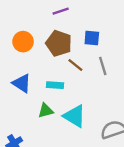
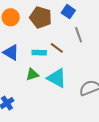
blue square: (92, 38) -> (68, 12), turned 32
brown line: (75, 65) -> (57, 48), moved

